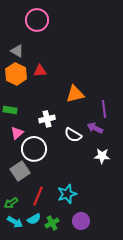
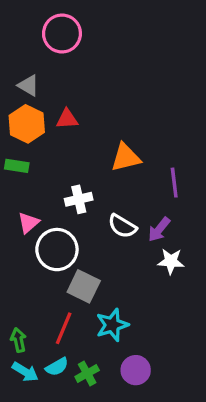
green rectangle: (10, 110) -> (17, 166), moved
purple arrow: (95, 128) -> (159, 229), moved, turned -77
gray square: (20, 171) -> (84, 286), moved, turned -30
green arrow: (11, 203) -> (18, 340), turned 112

